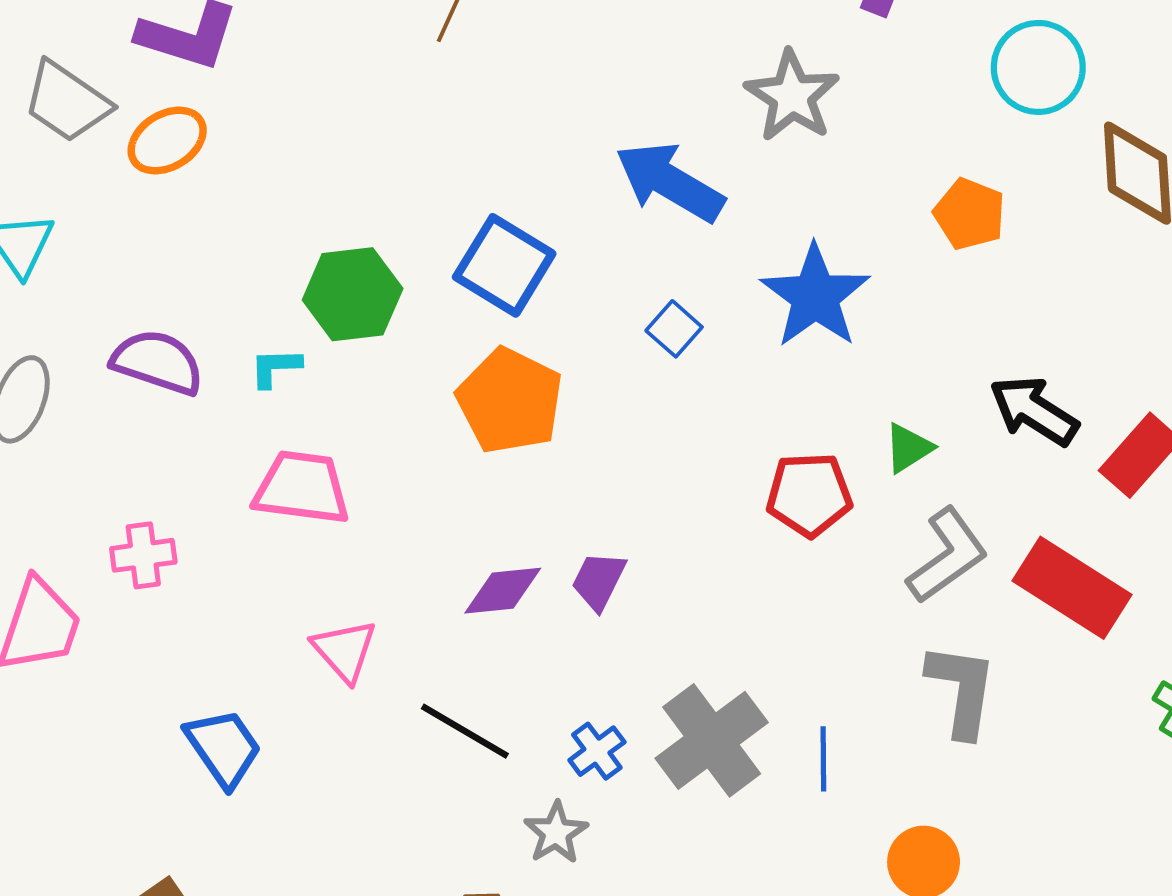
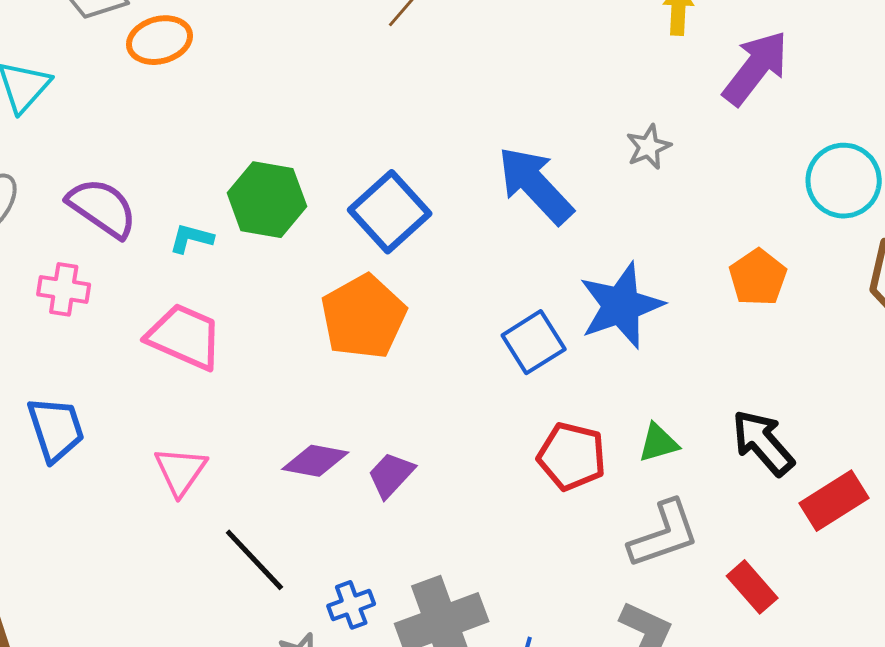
gray star: (792, 96) -> (648, 147), size x0.6
blue square: (674, 329) -> (534, 342), moved, size x1.4
pink cross: (143, 555) -> (64, 289), moved
red rectangle: (1072, 588) -> (752, 587), size x0.6
blue trapezoid: (224, 748) -> (56, 429), moved

